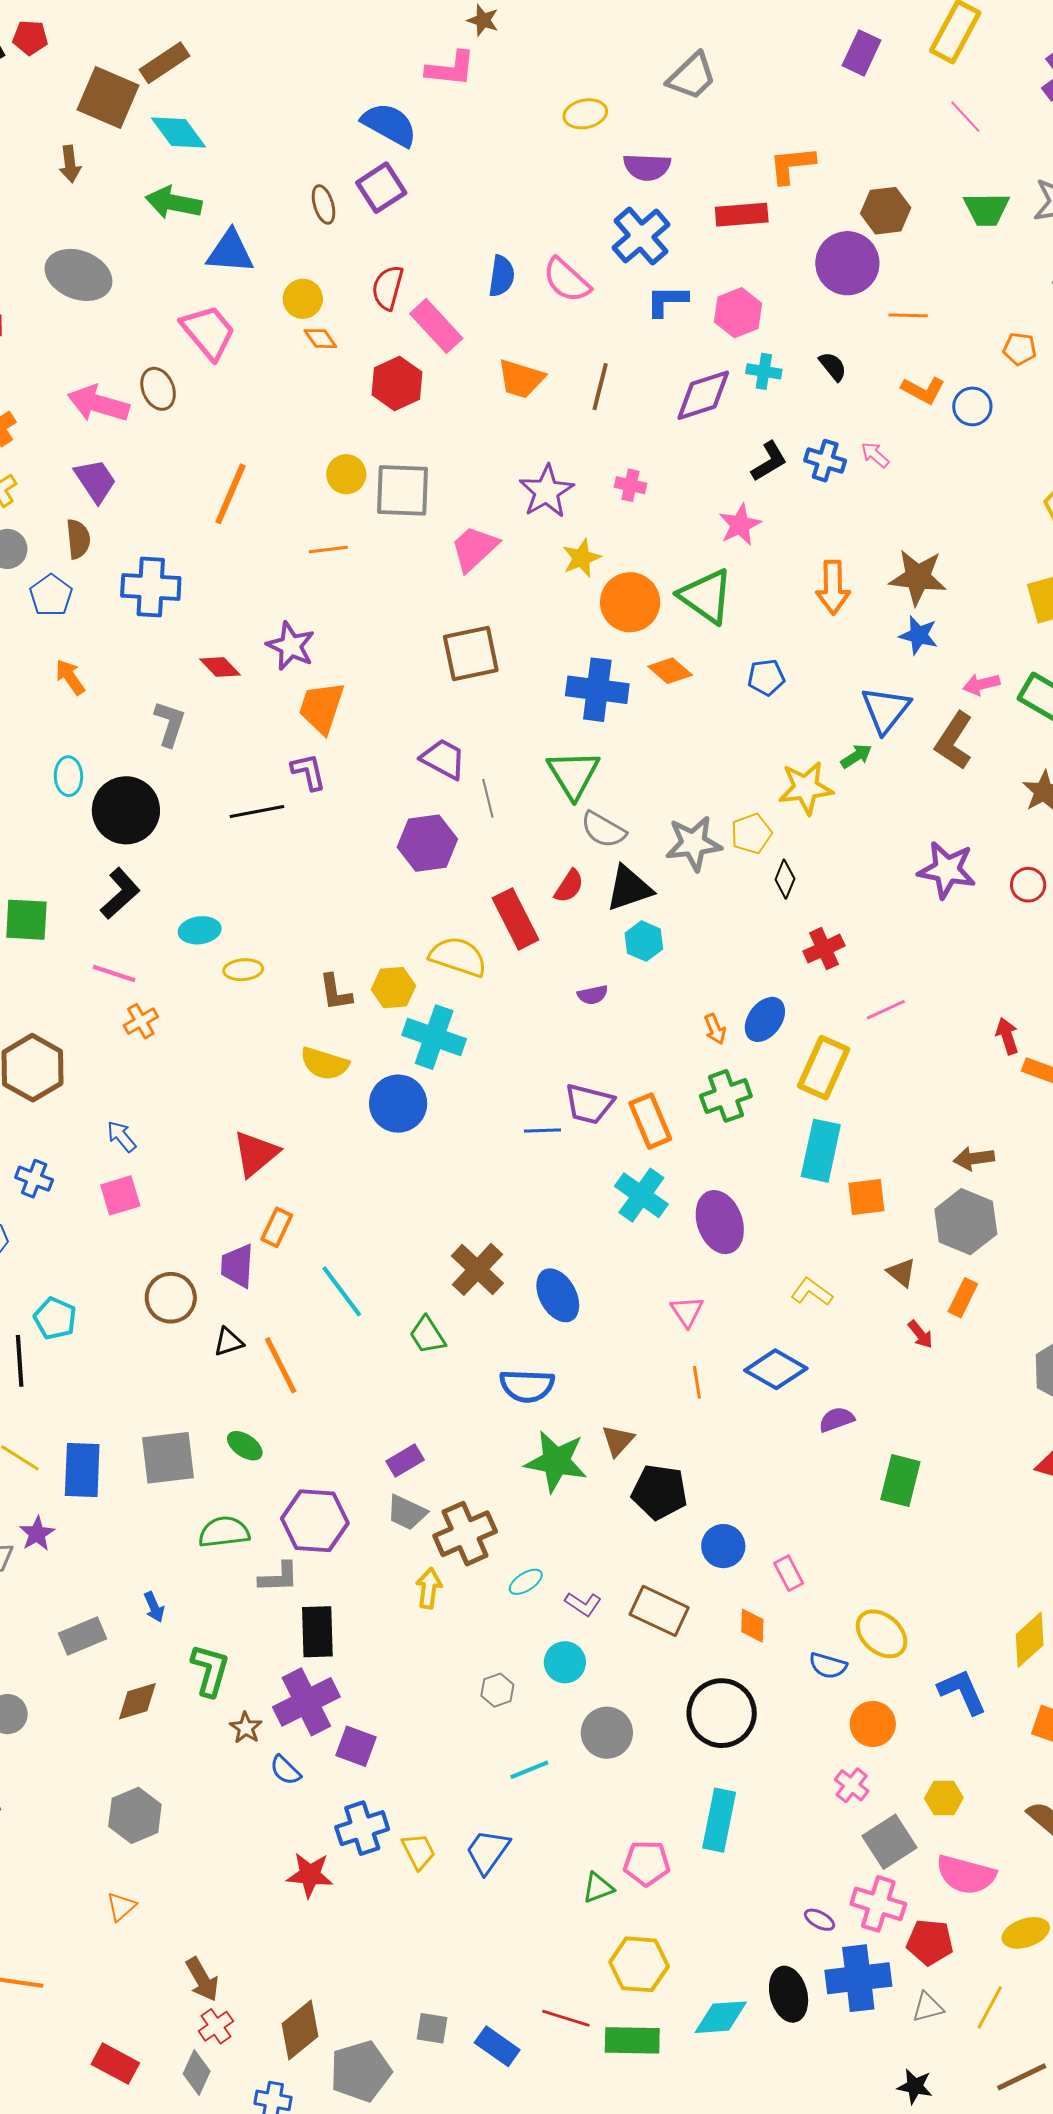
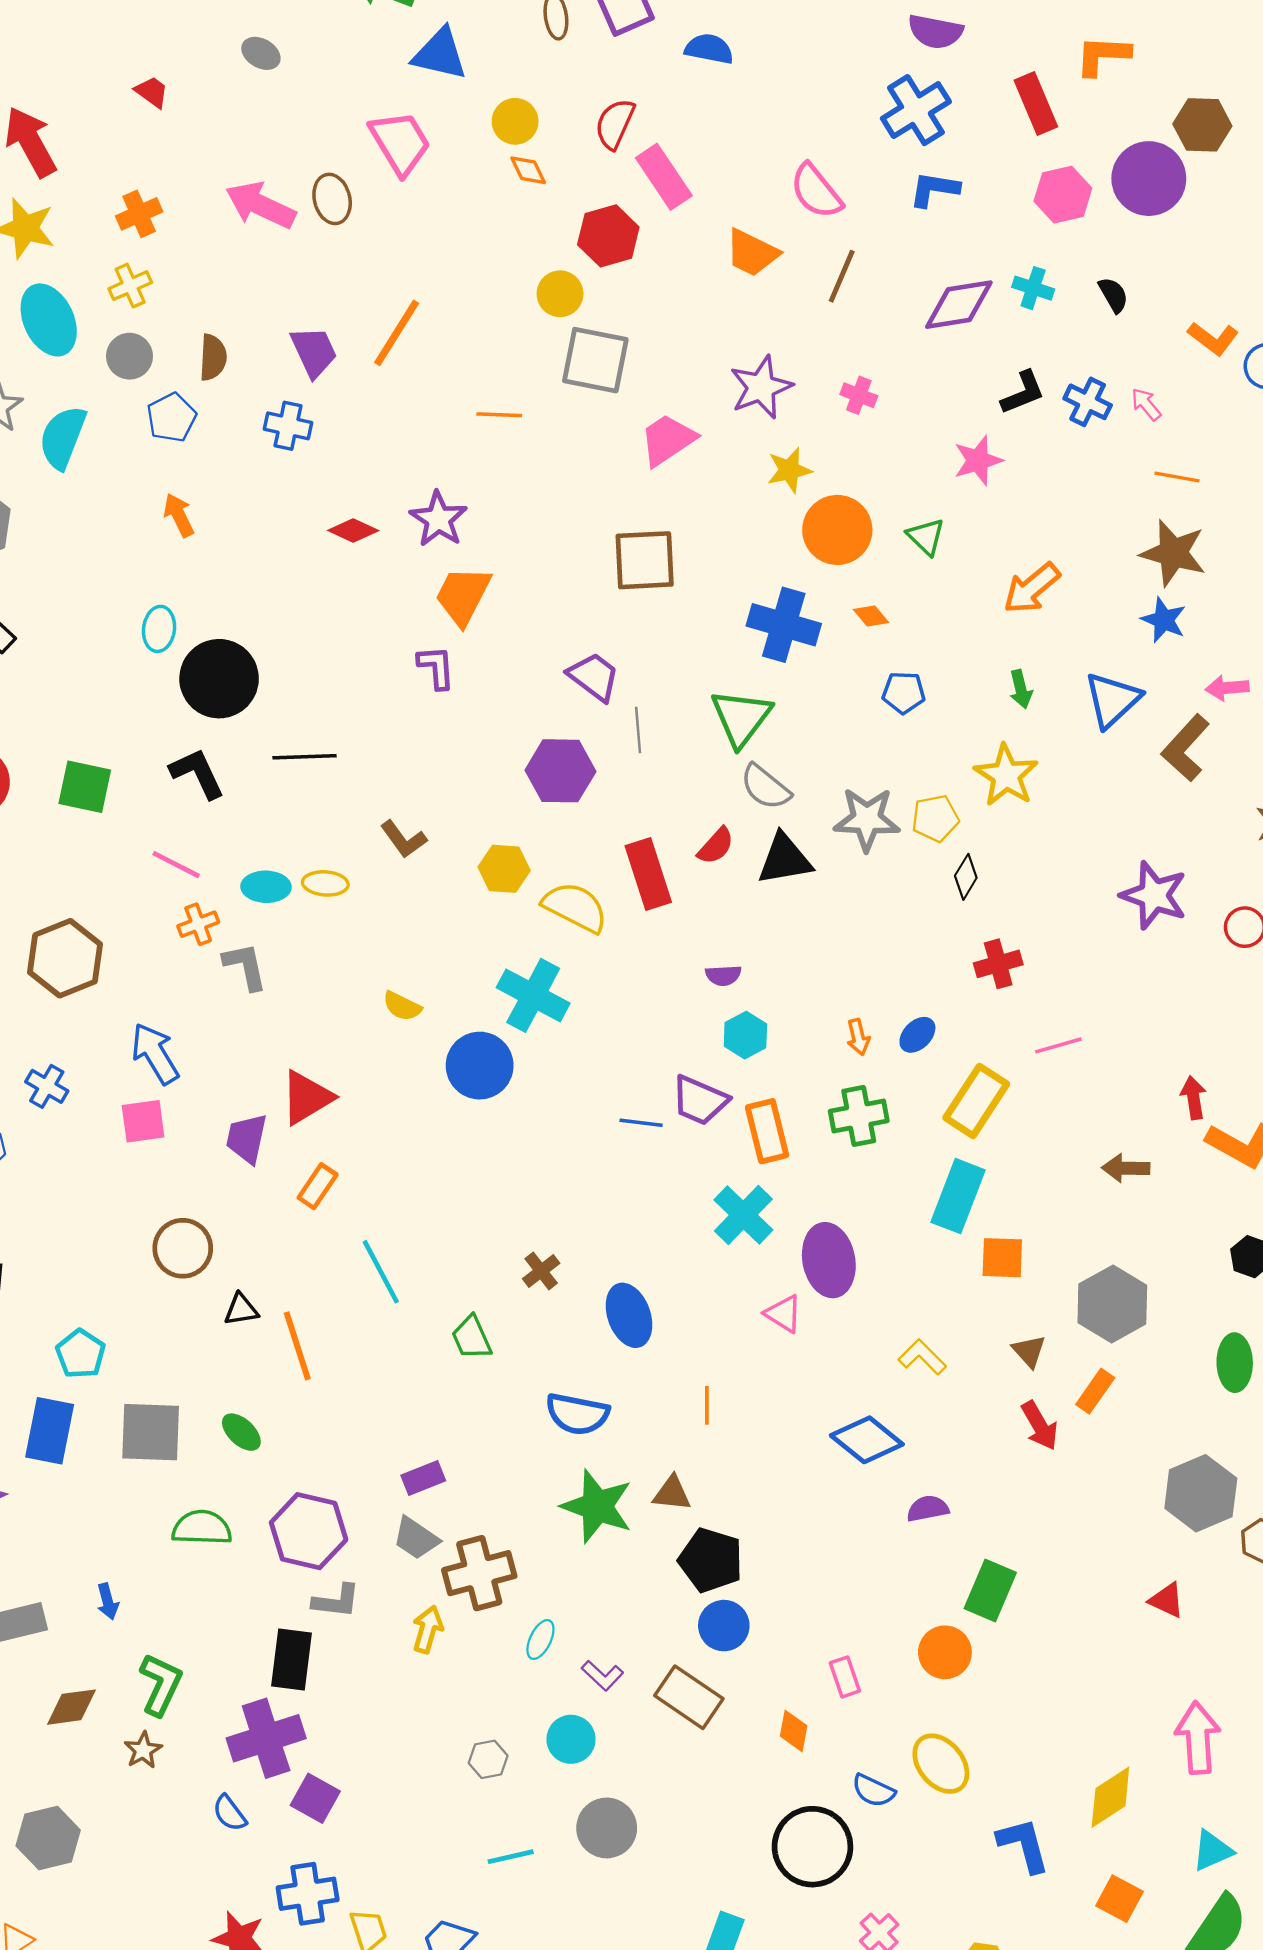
red rectangle: (742, 215) -> (1036, 104), turned 63
gray ellipse: (78, 275) -> (261, 53), size x0.5
blue semicircle: (502, 276) -> (709, 49), moved, turned -96
pink semicircle: (567, 280) -> (816, 191), moved
pink hexagon: (738, 313) -> (1063, 195), moved
orange line: (908, 315) -> (1177, 477), moved
yellow circle: (346, 474) -> (560, 294), moved
purple trapezoid: (95, 481) -> (314, 352), moved
blue cross: (151, 587) -> (288, 426), size x0.7
orange arrow: (833, 587) -> (1032, 588), moved, turned 42
green triangle: (706, 596) -> (926, 537), size x0.6
red diamond: (220, 667) -> (353, 531), turned -30
orange diamond: (670, 671) -> (871, 616), size x0.7
blue pentagon: (766, 677) -> (904, 692), moved
gray L-shape: (170, 724) -> (245, 966), moved, turned -39
green arrow: (856, 756) -> (1021, 689), moved, turned 100
yellow star: (806, 788) -> (1006, 775), turned 30
black line: (257, 811) -> (305, 757), moved
black L-shape: (120, 893) -> (197, 773), turned -82
cyan ellipse: (200, 930) -> (266, 887), moved
cyan hexagon: (644, 941) -> (745, 1035), moved
yellow hexagon: (393, 988) -> (504, 869), moved
brown L-shape: (336, 992) -> (403, 839), moved, turned -36
blue ellipse: (765, 1019) -> (917, 1035), size x0.7
yellow semicircle: (325, 1064) -> (402, 1006), size x0.7
blue arrow: (121, 1136) -> (155, 1054), size x1.6
brown arrow: (974, 1159) -> (1126, 1168), moved
purple trapezoid: (237, 1266) -> (247, 1138), moved
brown cross: (477, 1269) -> (541, 1271), size x0.6
pink triangle: (687, 1312) -> (783, 1314), moved, turned -33
cyan pentagon: (55, 1318) -> (81, 1354), moved
red arrow: (920, 1334) -> (1040, 1426), size x1.4
orange line: (697, 1382) -> (707, 1405), moved
brown triangle: (618, 1441) -> (672, 1493), turned 45
blue circle: (723, 1546) -> (724, 1626), moved
gray L-shape: (279, 1577) -> (336, 1601), moved
cyan ellipse: (526, 1582) -> (540, 1640), turned -40
black circle: (722, 1713) -> (812, 1847), moved
orange circle: (873, 1724) -> (945, 1652), moved
brown star: (246, 1728) -> (143, 1750), moved

